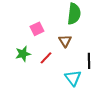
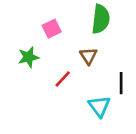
pink square: (37, 29) -> (52, 29), moved
green star: (23, 54) -> (28, 57), moved

